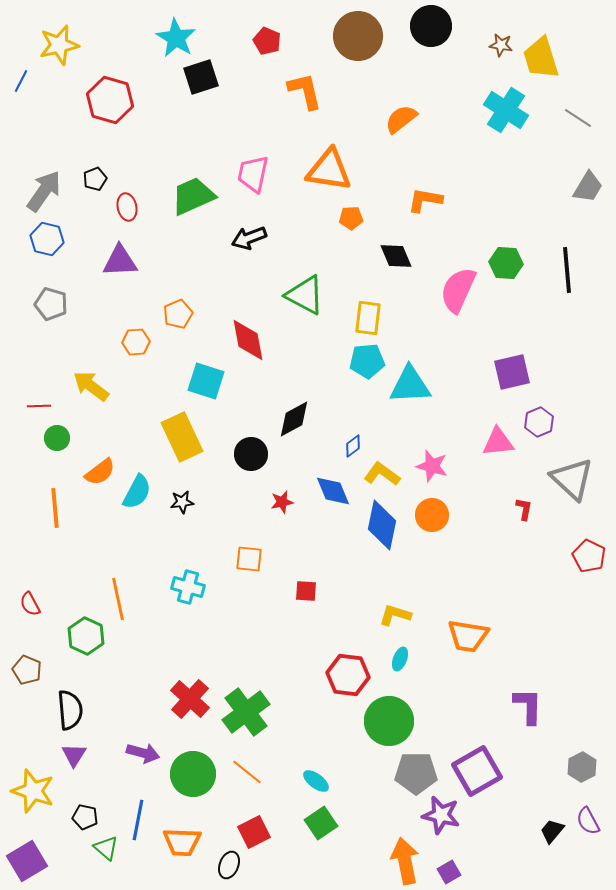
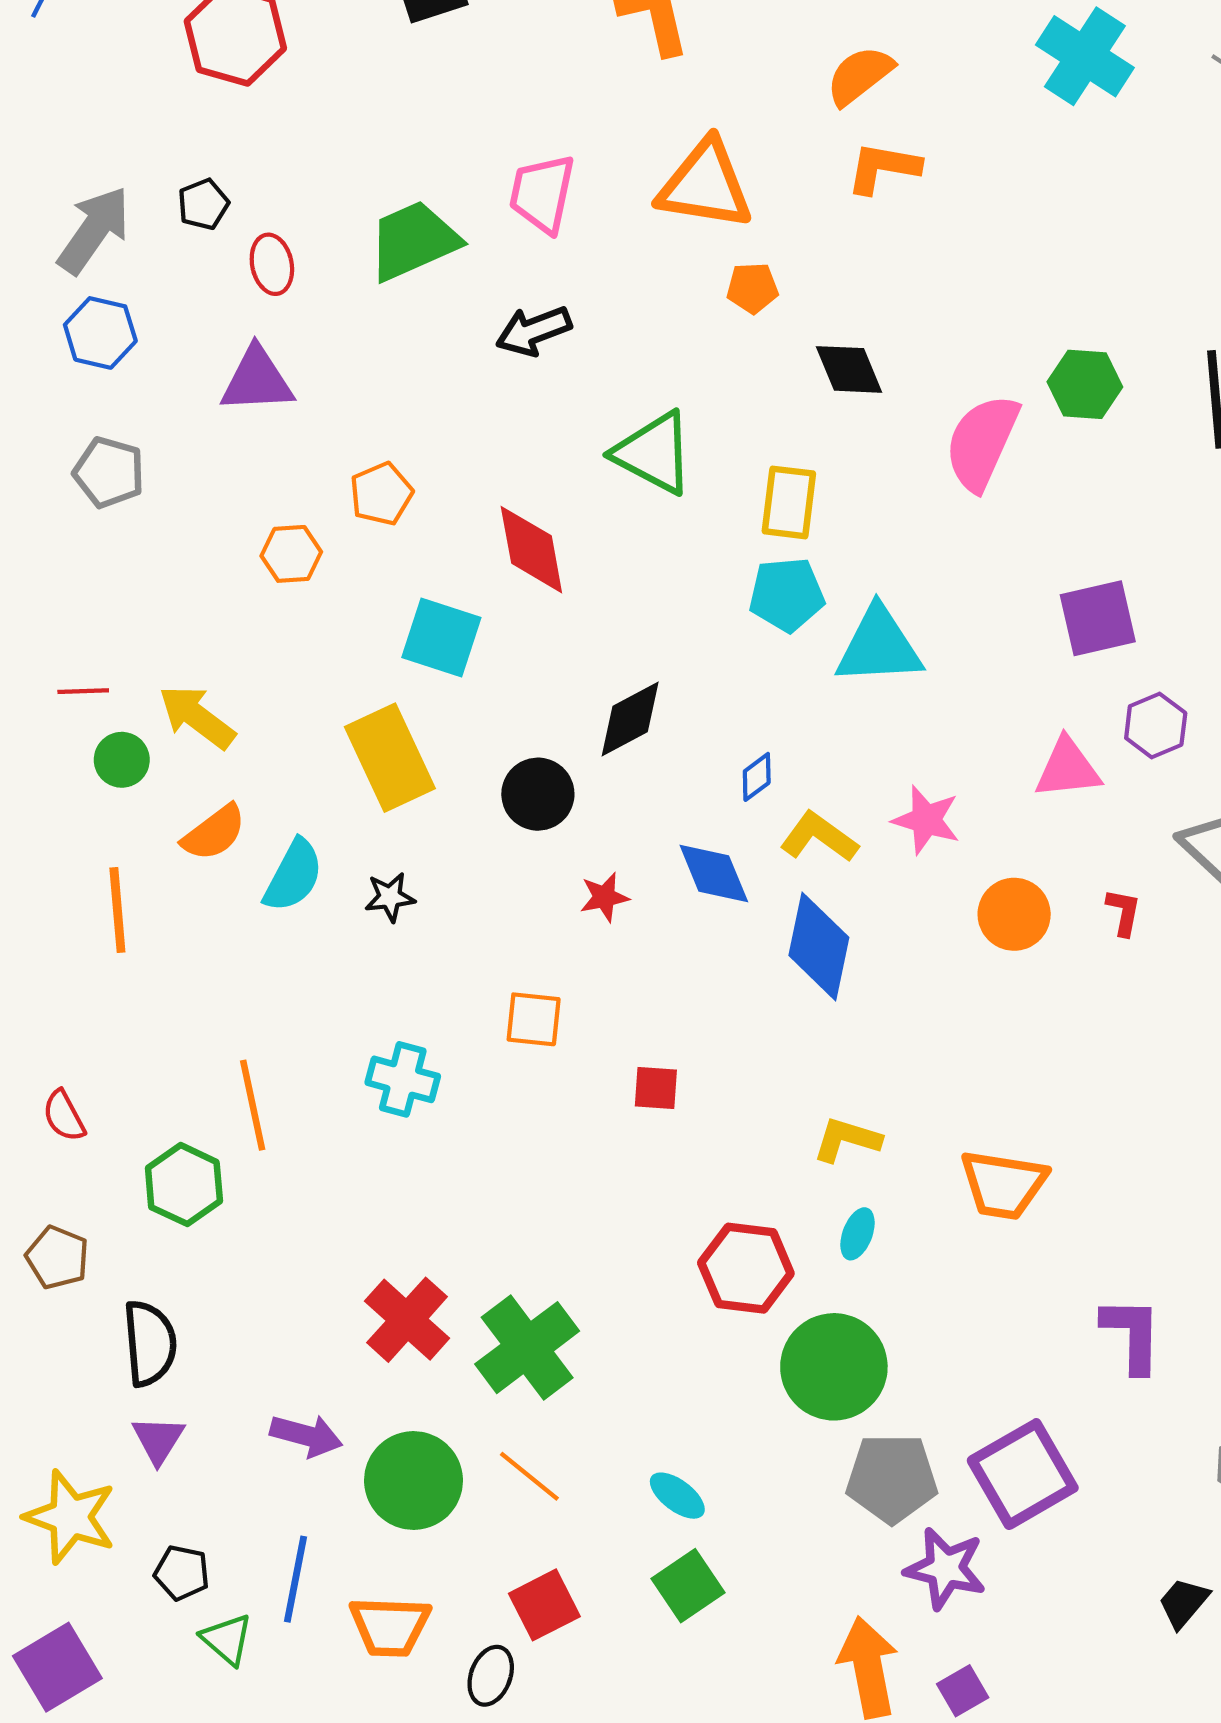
orange L-shape: (425, 200) -> (883, 168), moved
yellow arrow: (91, 386) -> (197, 717), moved
orange circle: (432, 515) -> (1014, 914), moved

